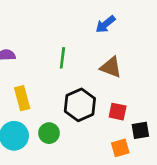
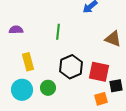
brown triangle: (111, 67) -> (113, 39), moved
red square: (118, 112) -> (99, 72), size x1.5

